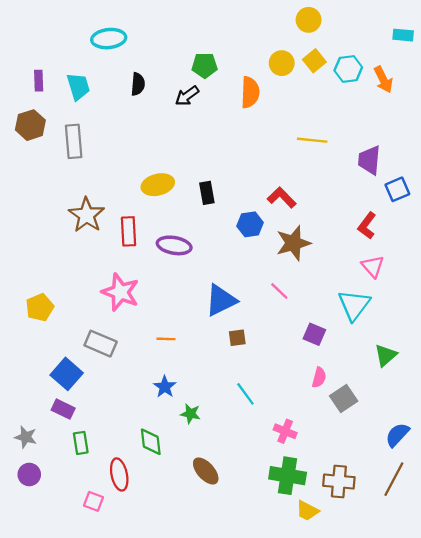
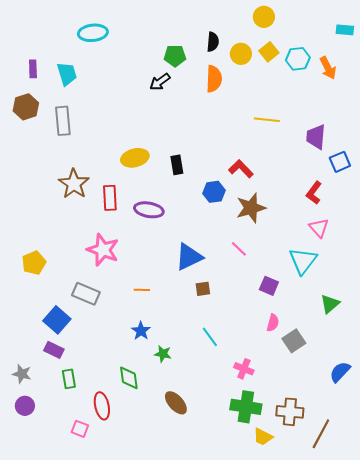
black semicircle: (138, 84) -> (213, 42), moved
brown line: (394, 479) -> (321, 434), moved

